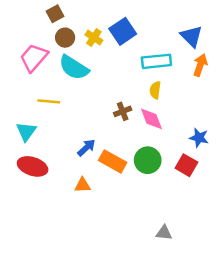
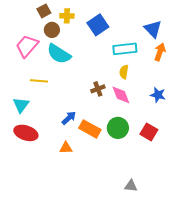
yellow cross: (94, 38) -> (67, 16), moved, turned -32
blue star: (199, 138) -> (158, 95), moved

